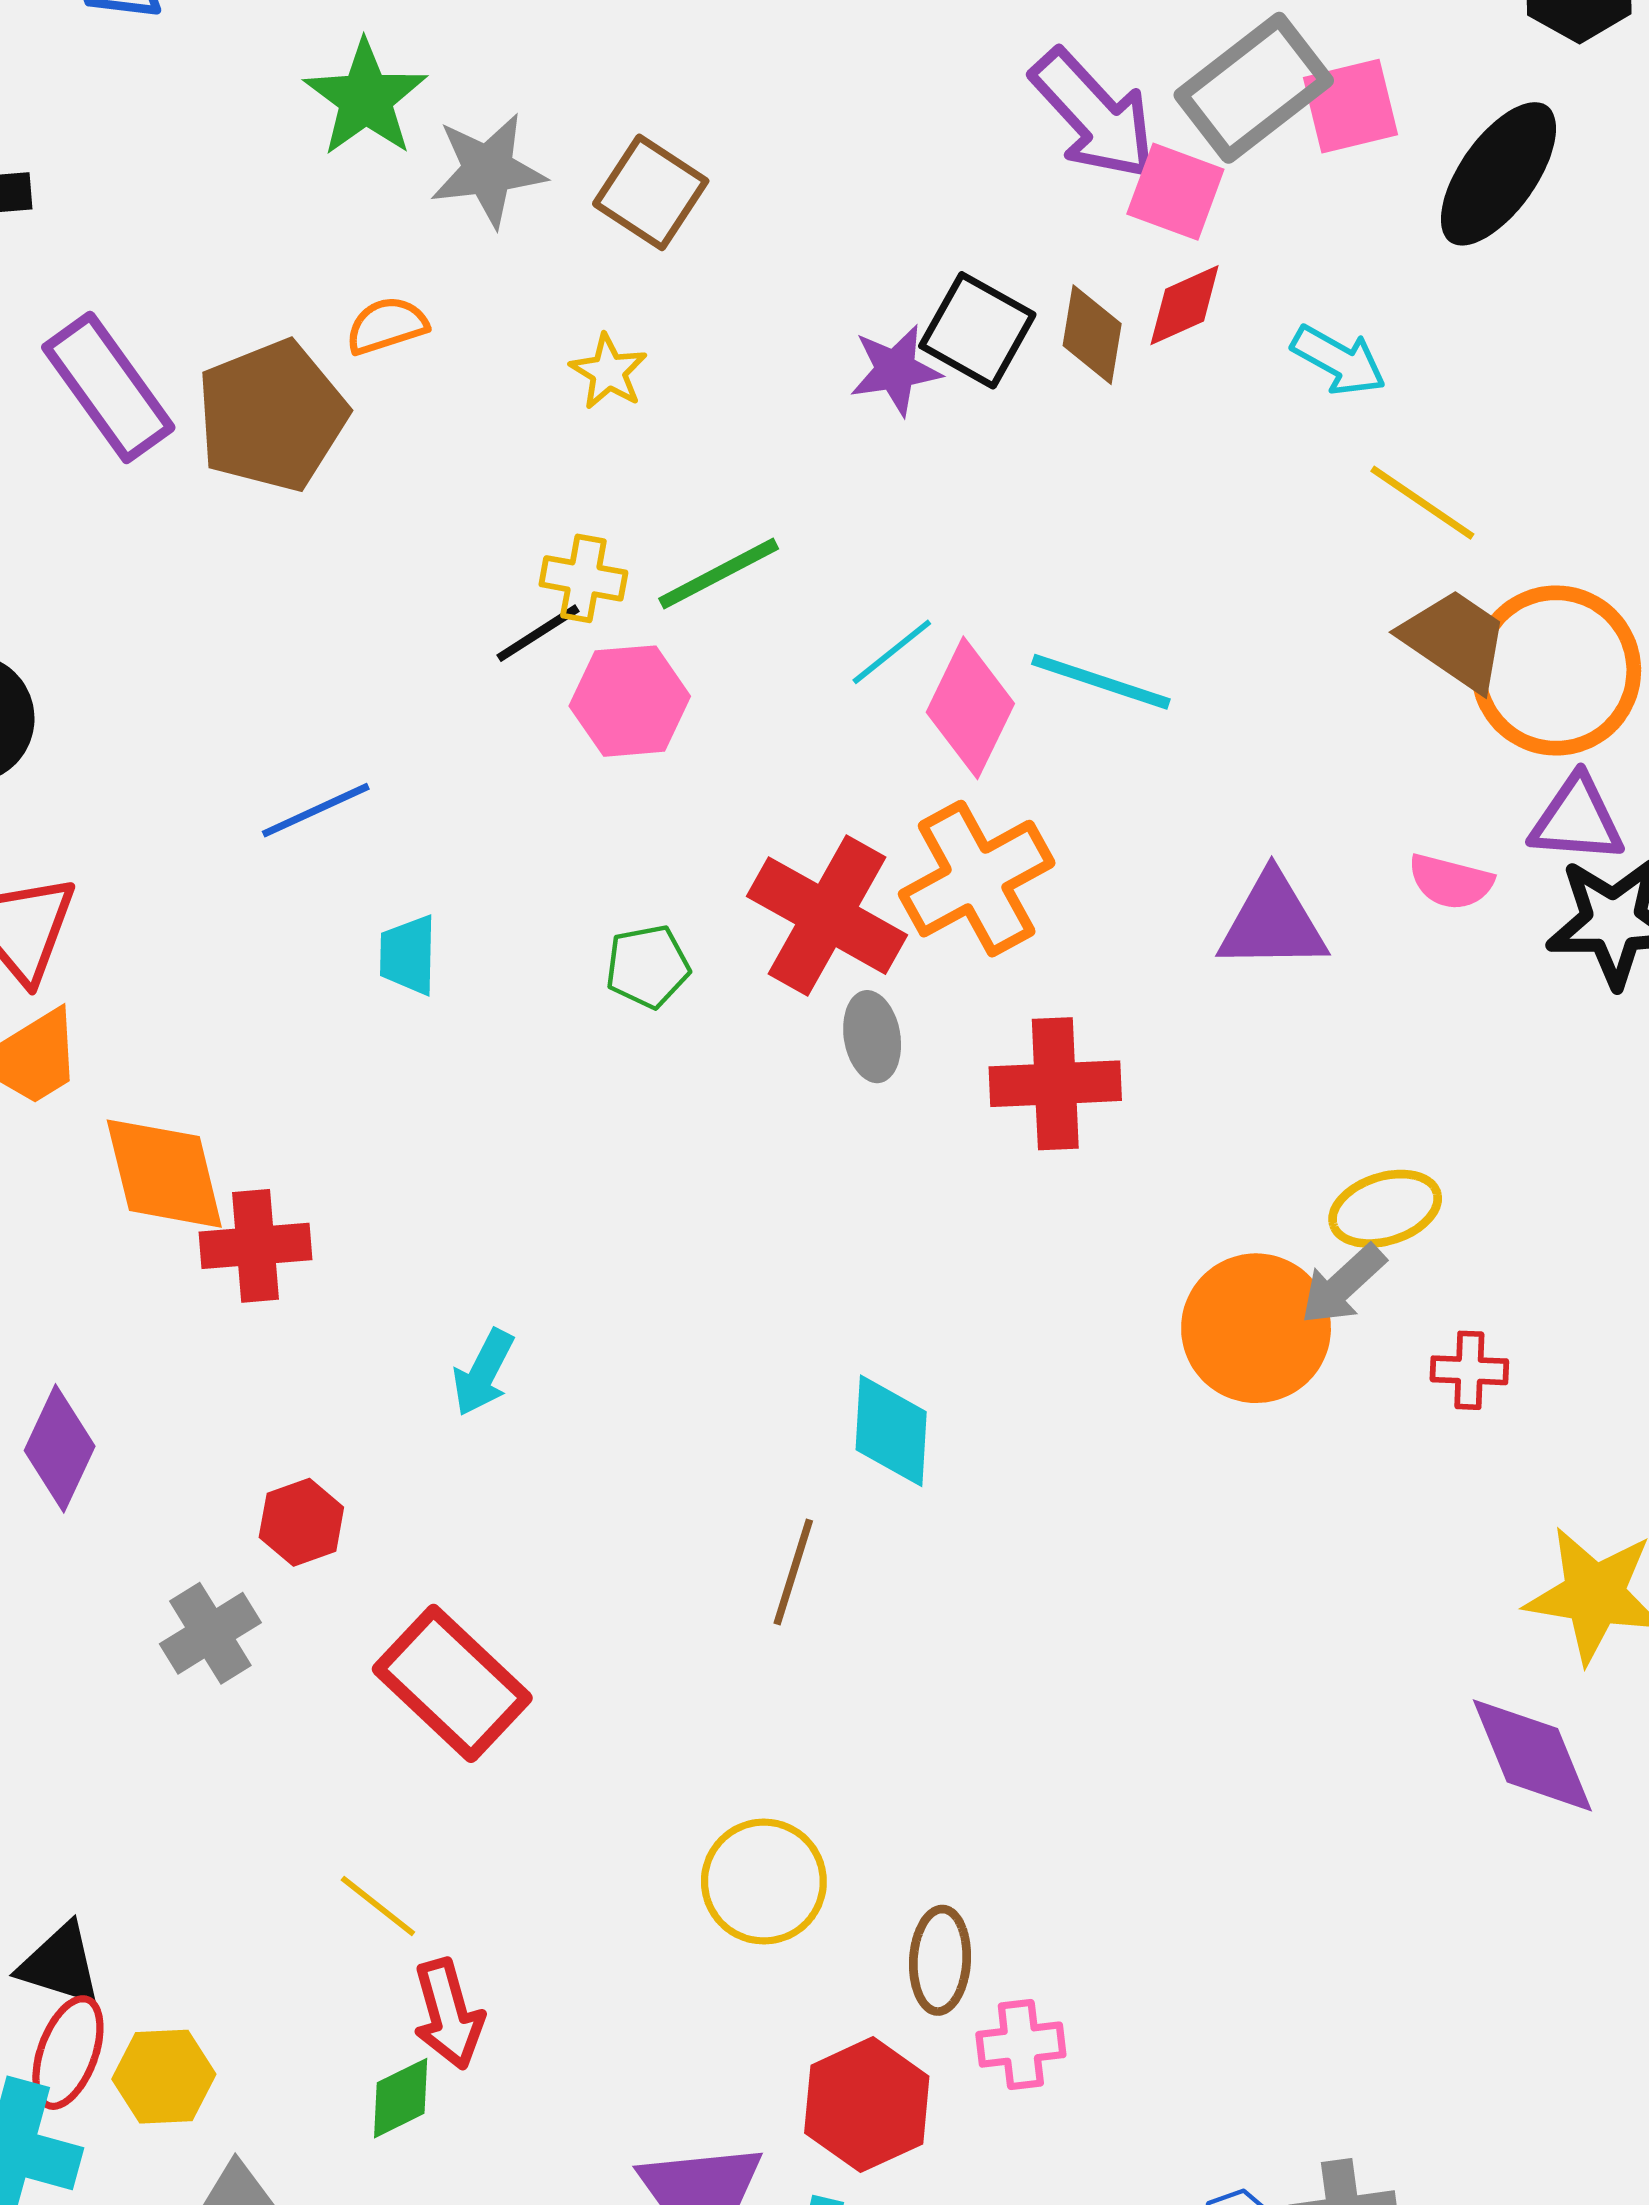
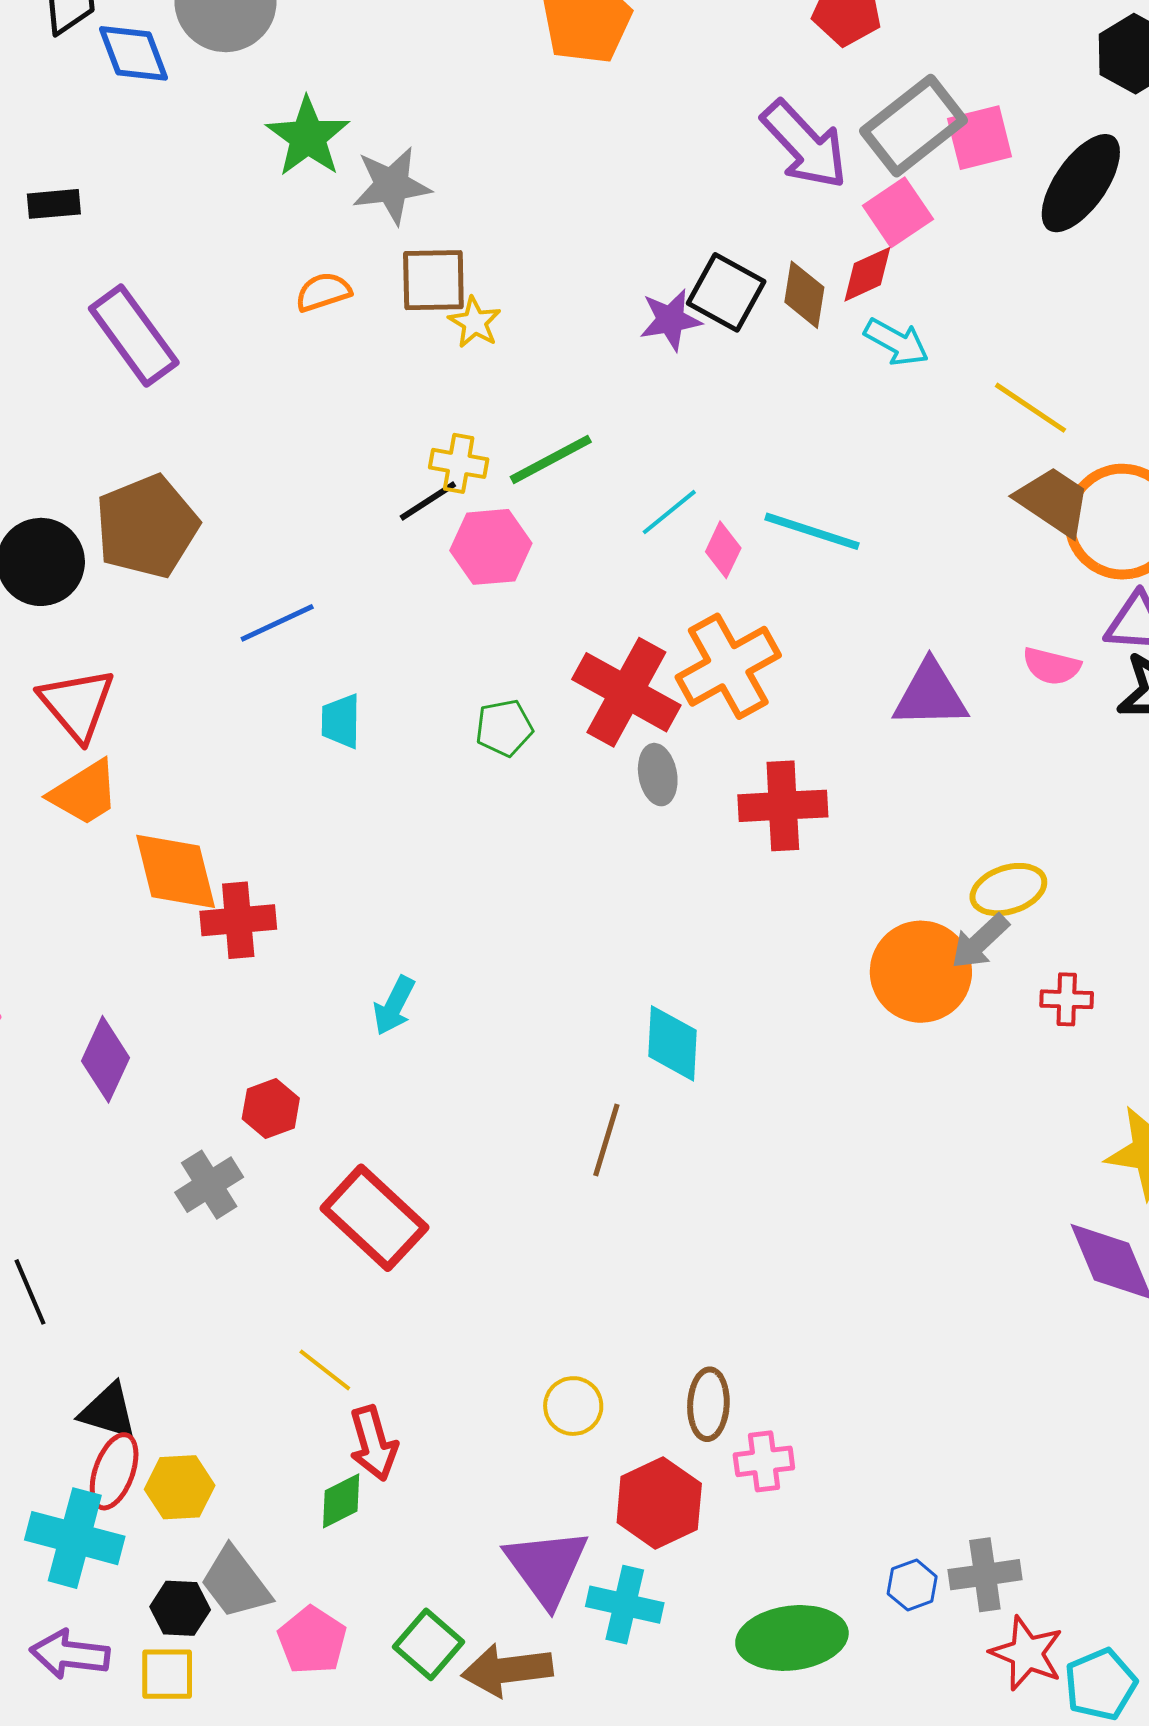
brown square: (651, 192) -> (433, 280), moved, turned -34
pink square: (1175, 192) -> (898, 212), moved, turned 36
cyan arrow: (1339, 360) -> (896, 342), moved
brown pentagon: (272, 416) -> (147, 526), moved
pink diamond: (970, 708) -> (723, 550), size x0.6
yellow circle: (764, 1882) -> (573, 1406), moved, size x0.7

